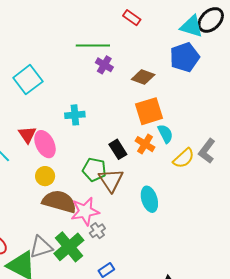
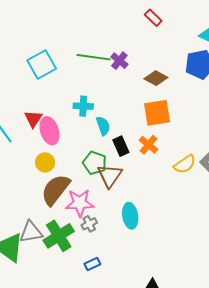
green line: (93, 45) -> (94, 57), moved
cyan semicircle: (165, 134) -> (103, 126), moved
cyan ellipse: (149, 199) -> (130, 216), moved
brown semicircle: (59, 202) -> (56, 190), turned -76

